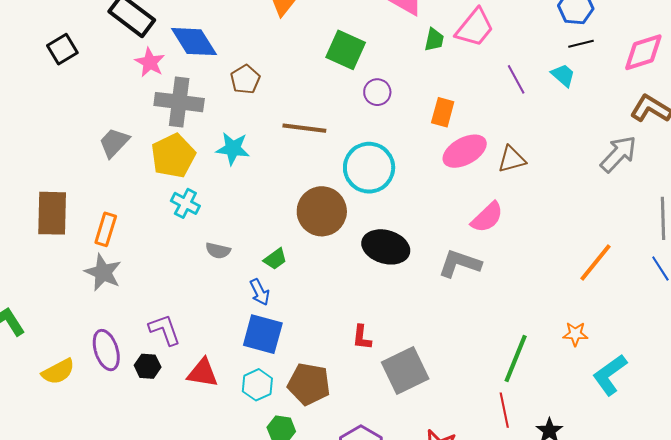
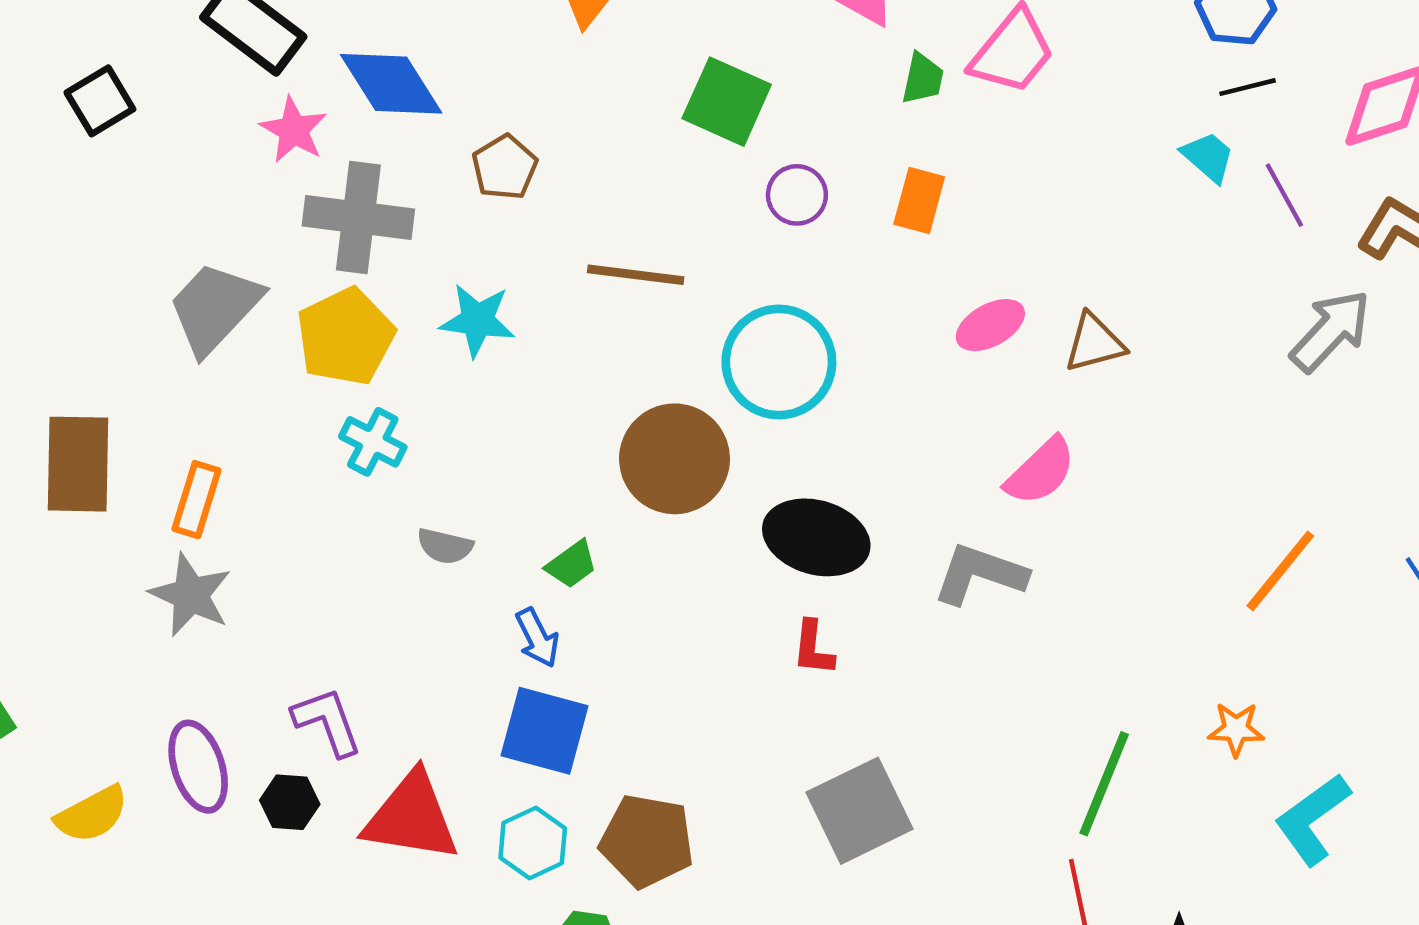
purple line: (516, 79) -> (1284, 195), moved
orange rectangle: (443, 112) -> (919, 200), moved
gray trapezoid: (114, 143) -> (215, 308), size x1.4
pink ellipse: (465, 151) -> (990, 325), size x0.7
red L-shape: (362, 337) -> (813, 648), moved
red triangle: (203, 373) -> (411, 817), size x1.4

